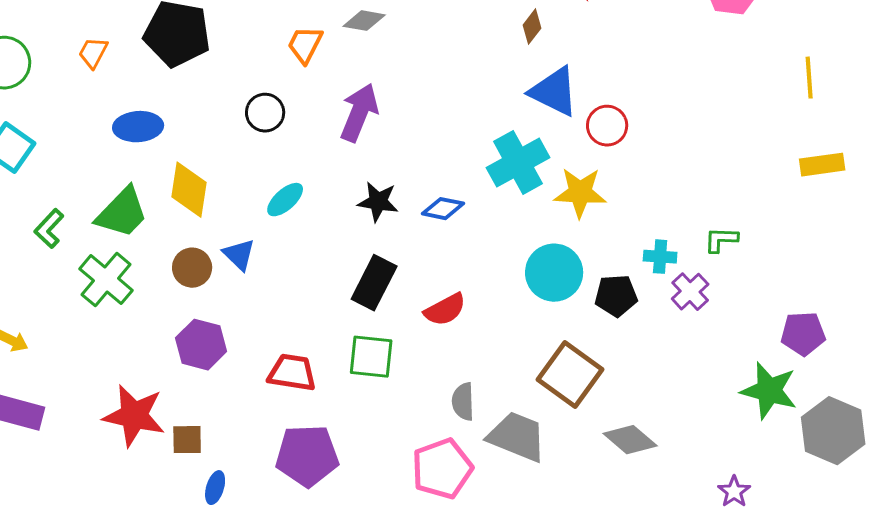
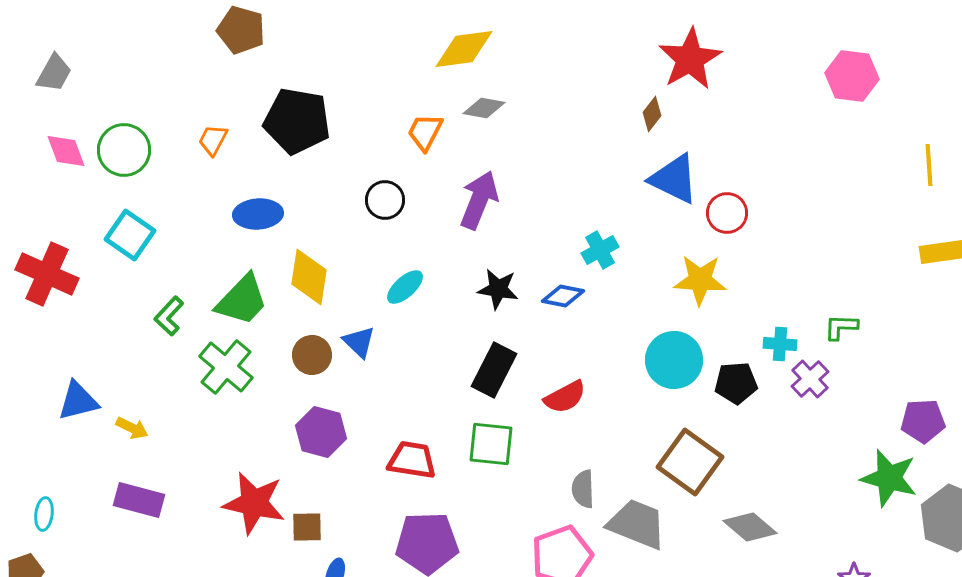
cyan cross: (518, 163) -> (600, 250), moved, size x0.6

